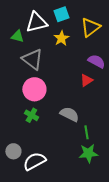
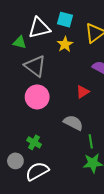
cyan square: (61, 14) -> (65, 20), turned 35
red triangle: (86, 80) -> (83, 92), moved
green cross: (31, 115) -> (34, 142), moved

